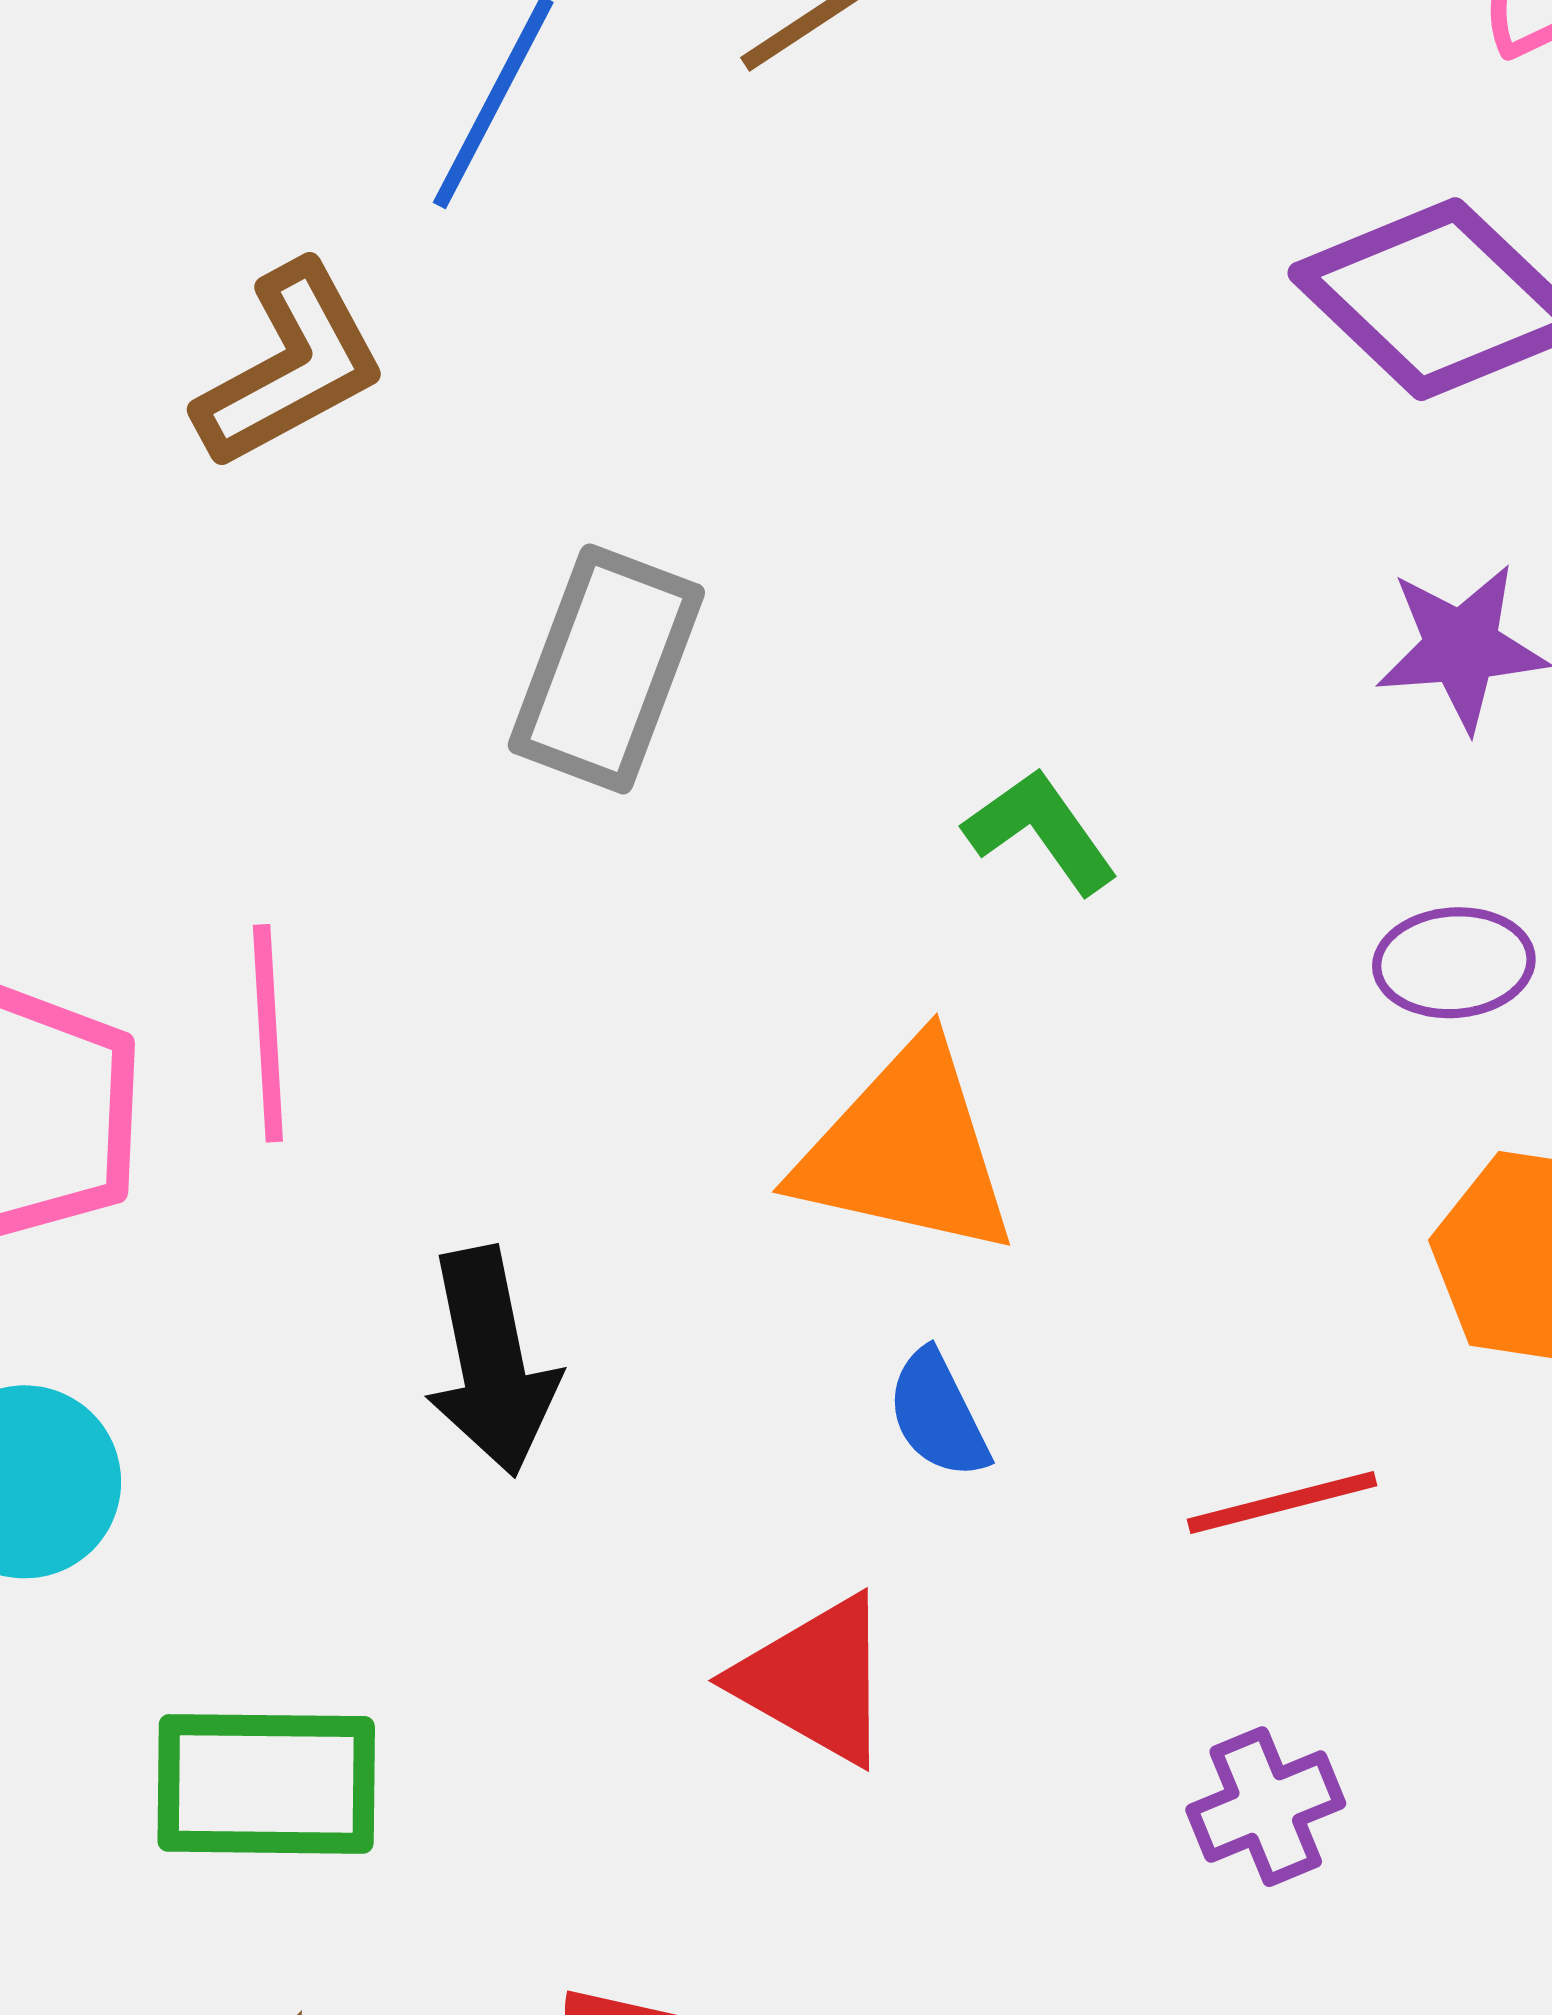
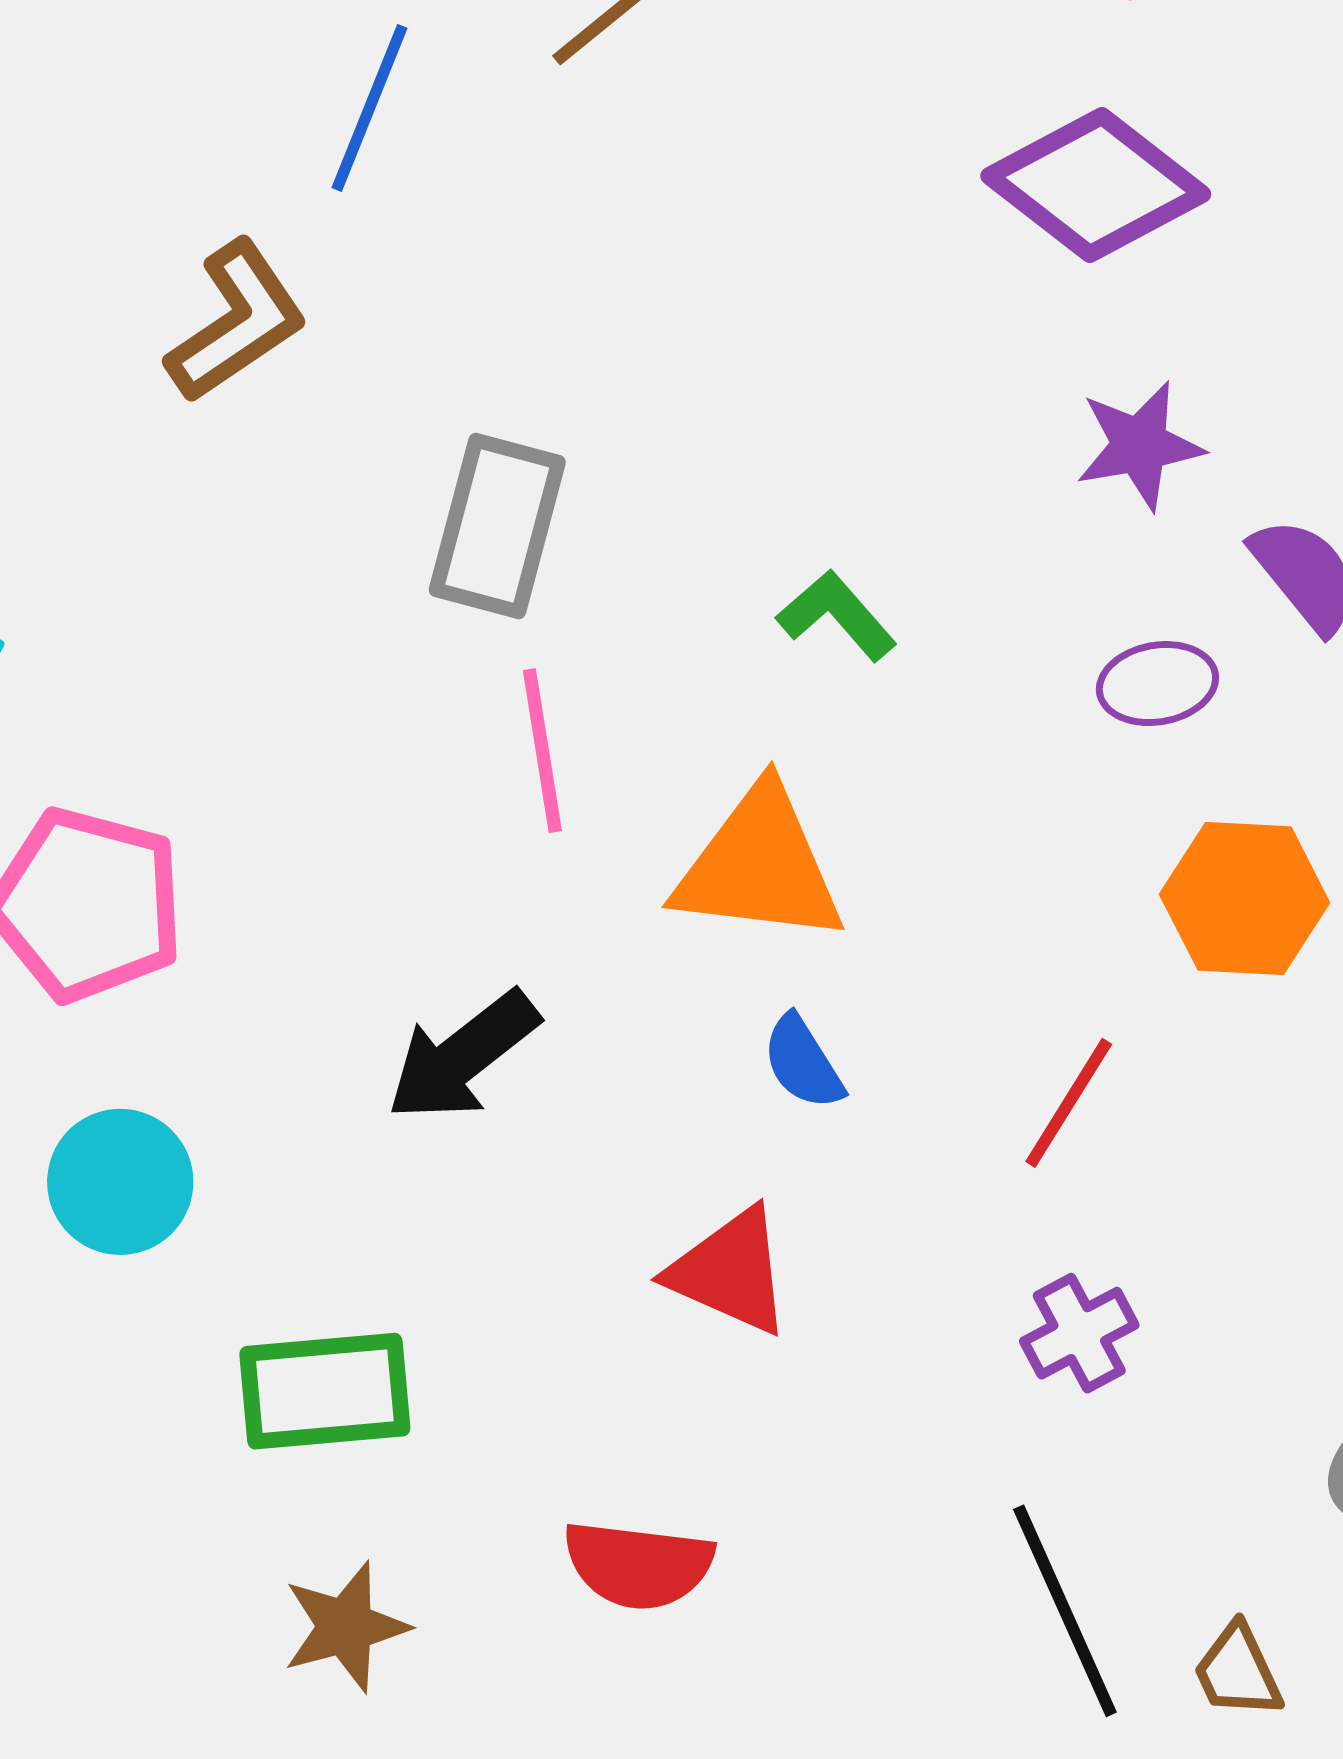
pink line: (268, 1033) -> (542, 751), moved
black arrow: (491, 1361) -> (463, 1056), turned 69
red line: (1282, 1502) -> (1069, 1103), turned -38

